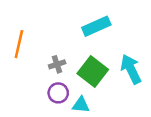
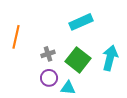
cyan arrow: (131, 69) -> (110, 58), turned 40

